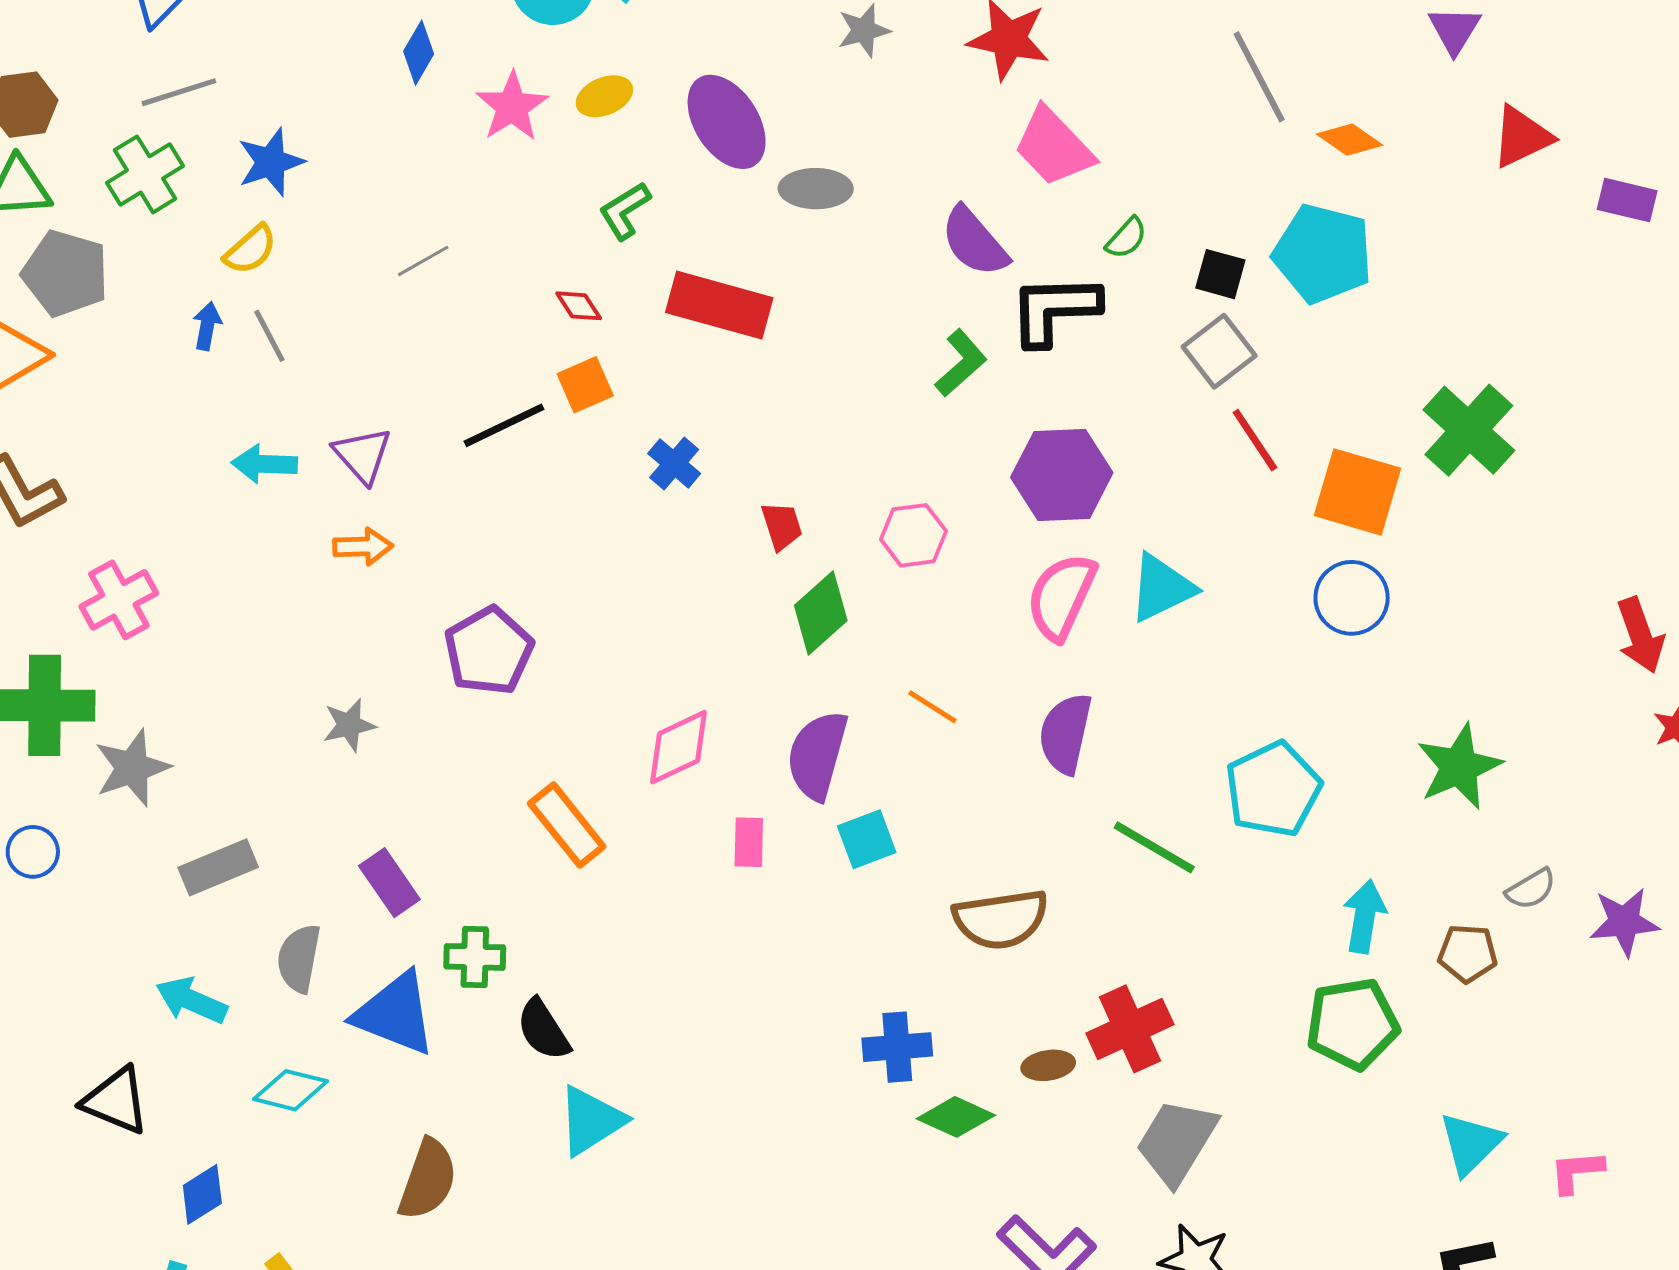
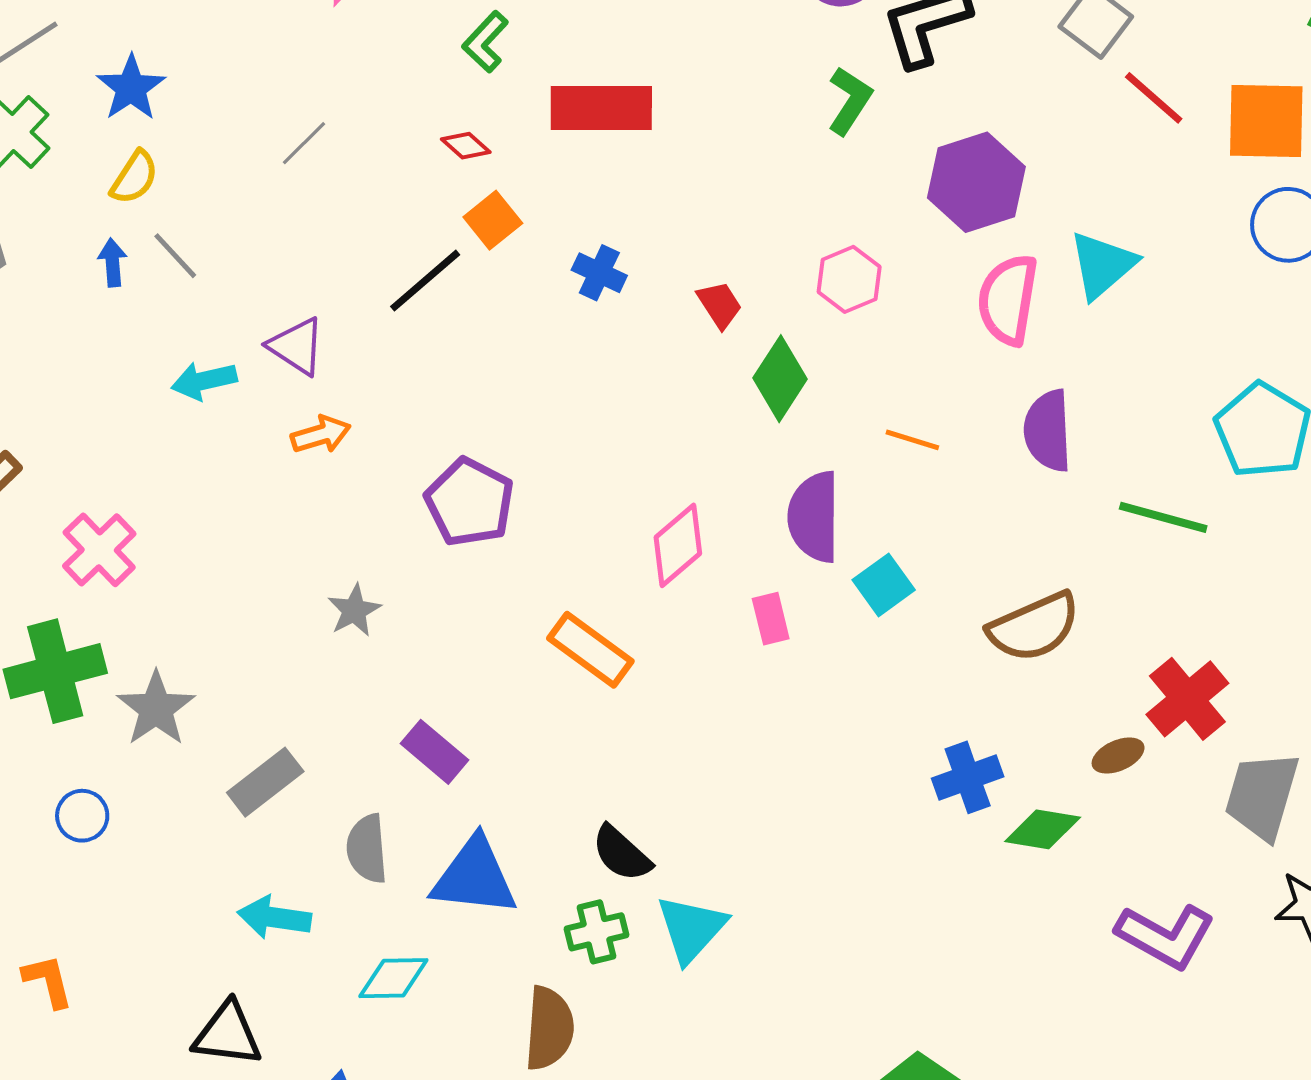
green cross: (475, 957) -> (596, 932), moved

